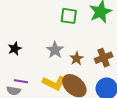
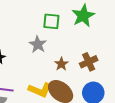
gray star: (55, 50) -> (38, 44), moved

